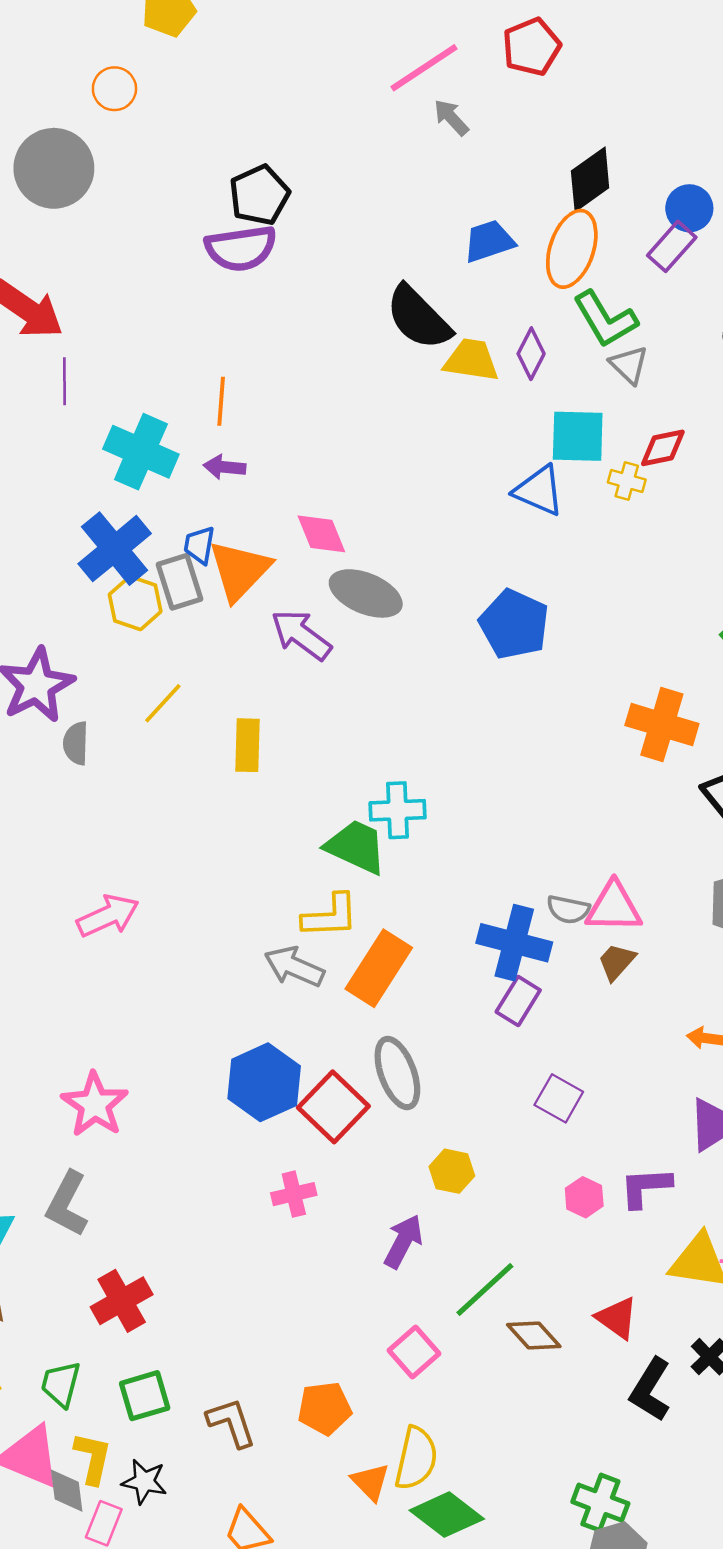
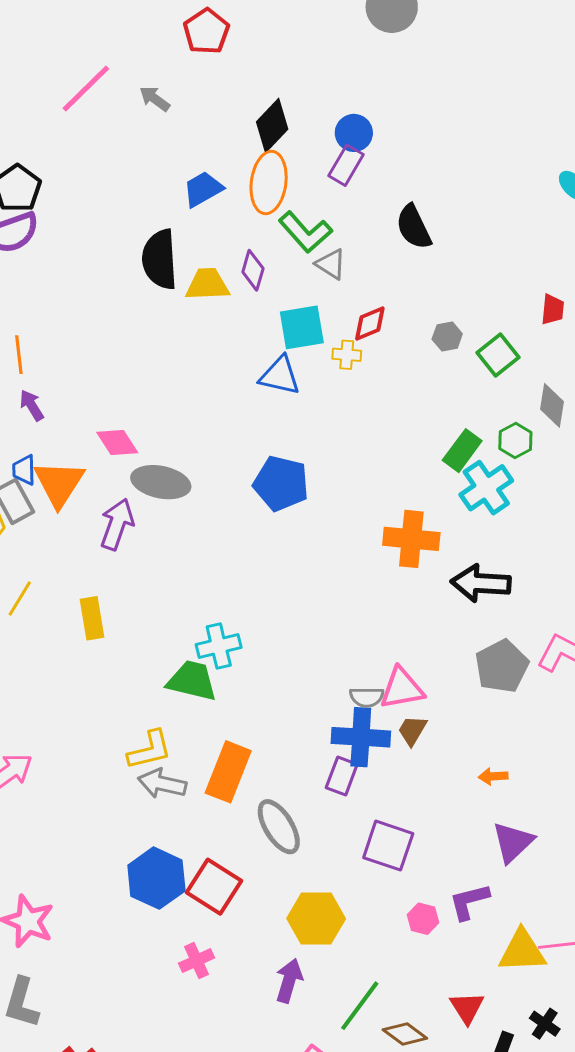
pink line: (424, 68) -> (86, 89), moved
black semicircle: (418, 318) -> (160, 259), turned 52
purple arrow: (225, 467) -> (32, 405), turned 64
purple arrow: (301, 635) -> (117, 524), turned 84
yellow L-shape: (330, 916) -> (150, 750), moved
blue cross: (514, 943) -> (361, 737), moved
gray ellipse: (397, 1073) -> (279, 827), moved
purple square: (559, 1098) -> (388, 846), size x1.4
yellow hexagon: (452, 1171) -> (316, 919), size x1.6
red triangle: (617, 1318) -> (467, 1008), turned 33

